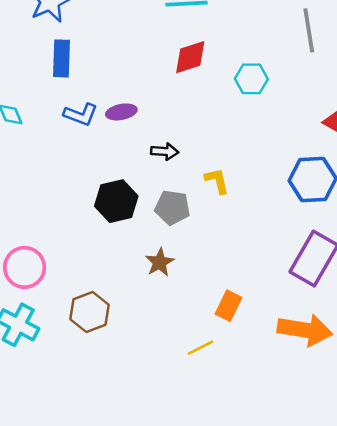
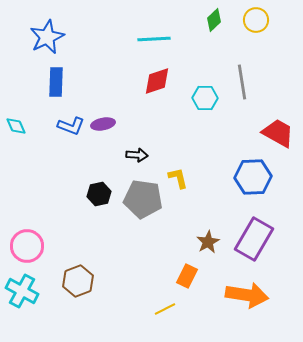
gray line: (309, 30) -> (242, 82), moved
black hexagon: (116, 201) -> (99, 194), size x0.7
gray pentagon: (172, 208) -> (143, 199), size x1.4
brown star: (160, 262) -> (208, 242), moved

